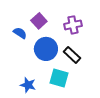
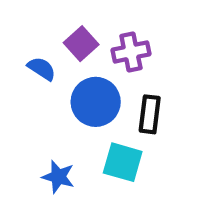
purple cross: (73, 25) -> (131, 52), moved
black rectangle: (72, 55) -> (150, 114), turned 54

